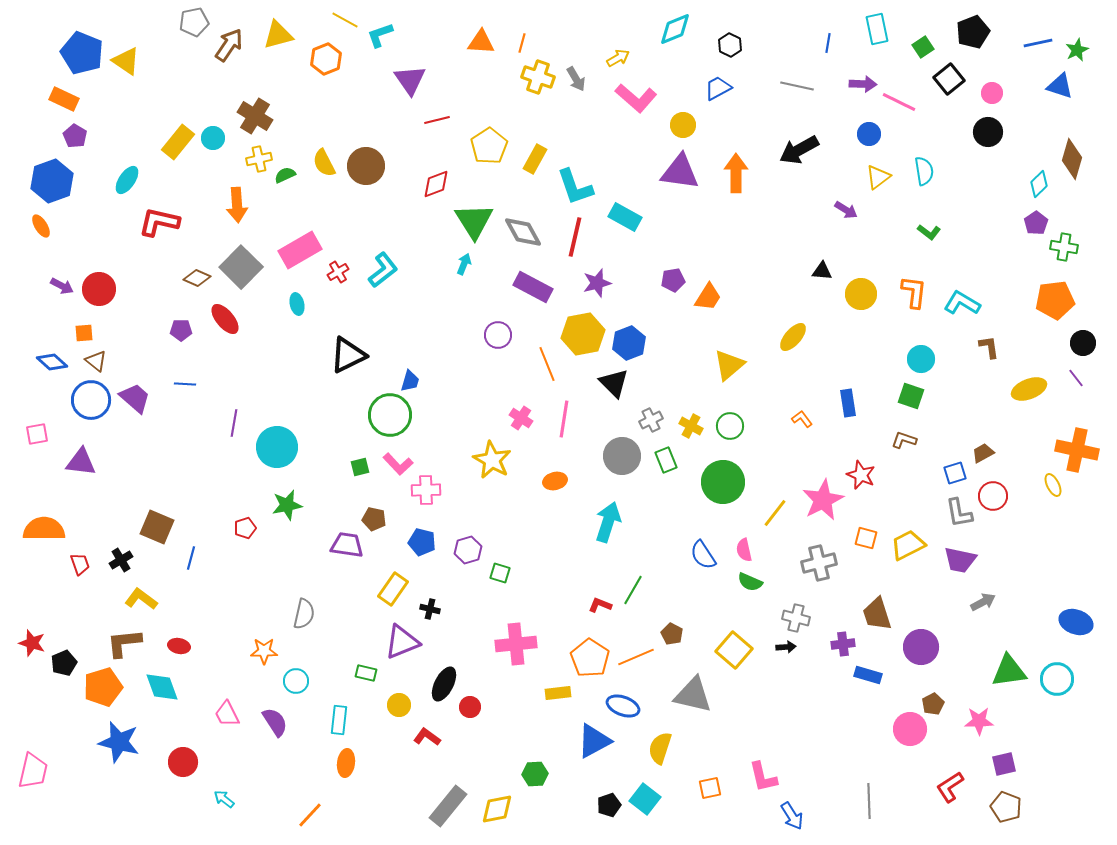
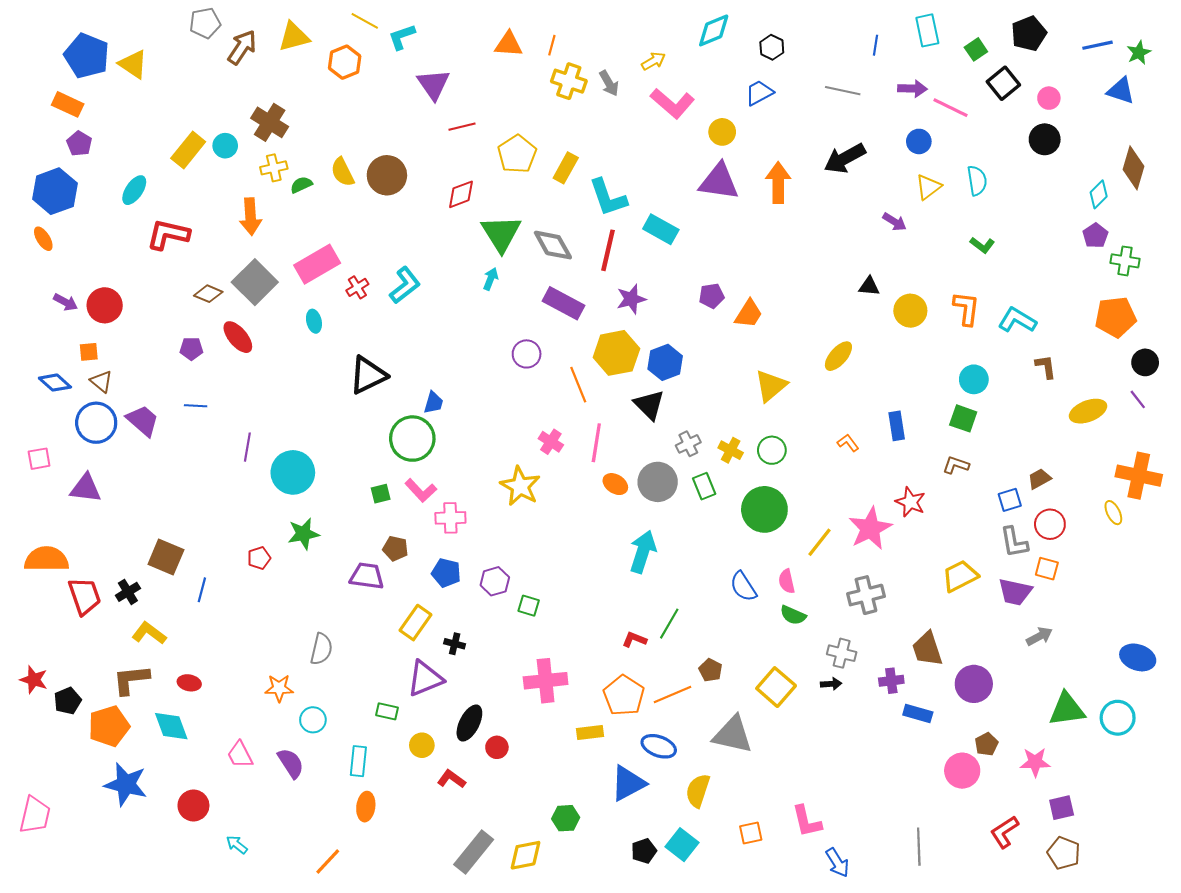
orange ellipse: (555, 481) -> (615, 484), moved, turned 45
orange square: (866, 538) -> (1047, 569), moved
red trapezoid: (80, 564) -> (85, 596), size x1.6

